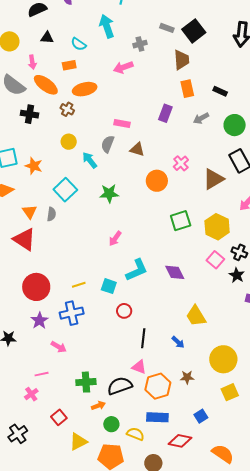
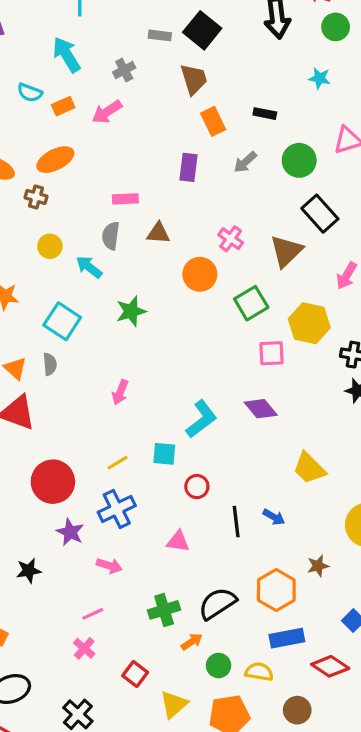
orange rectangle: (69, 65) -> (63, 106), moved
green square: (181, 221) -> (251, 303), moved
pink arrow: (115, 238) -> (120, 392), moved
pink square: (215, 260) -> (272, 353), moved, turned -30
blue arrow: (178, 342) -> (274, 517), moved
pink triangle: (139, 367) -> (178, 541), moved
red diamond: (180, 441) -> (330, 666), turned 35

